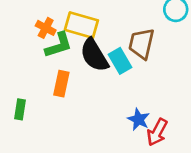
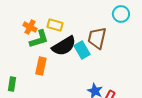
yellow rectangle: (81, 25) -> (55, 25), size x0.7
black semicircle: (94, 55) -> (64, 46), turned -90

